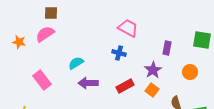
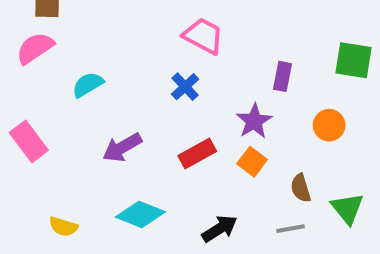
blue cross: (119, 53) -> (185, 87), turned 32
cyan semicircle: (76, 63) -> (88, 85), moved
purple arrow: (88, 83) -> (122, 147), turned -30

